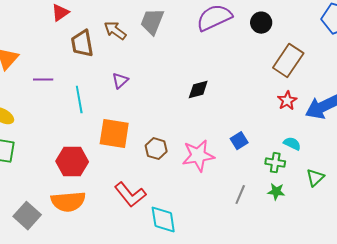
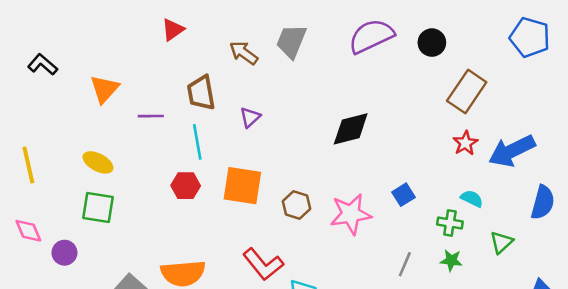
brown trapezoid: (82, 44) -> (201, 93), moved
black diamond: (198, 90) -> (351, 129), size x1.4
red hexagon: (72, 162) -> (186, 186), moved, size x0.7

